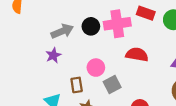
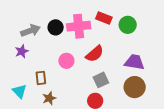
red semicircle: (137, 55) -> (95, 54), turned 126
pink circle: (96, 68) -> (66, 61), moved
gray square: (112, 85) -> (101, 80), moved

